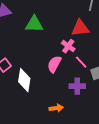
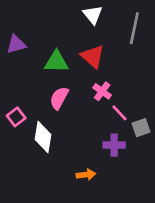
red triangle: (80, 28) -> (93, 56), moved, turned 48
pink semicircle: (54, 64) -> (59, 98), moved

